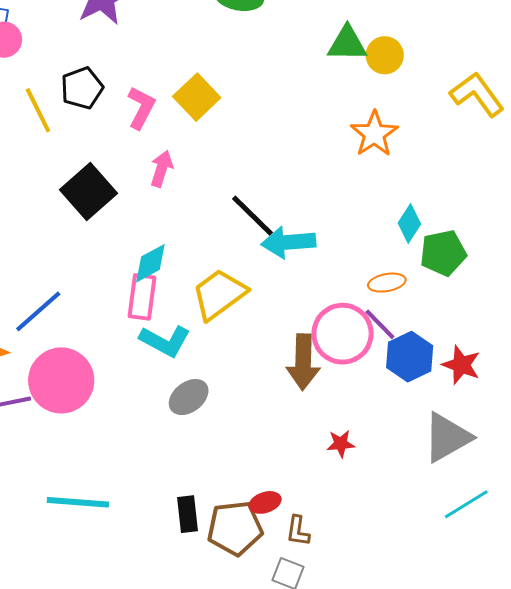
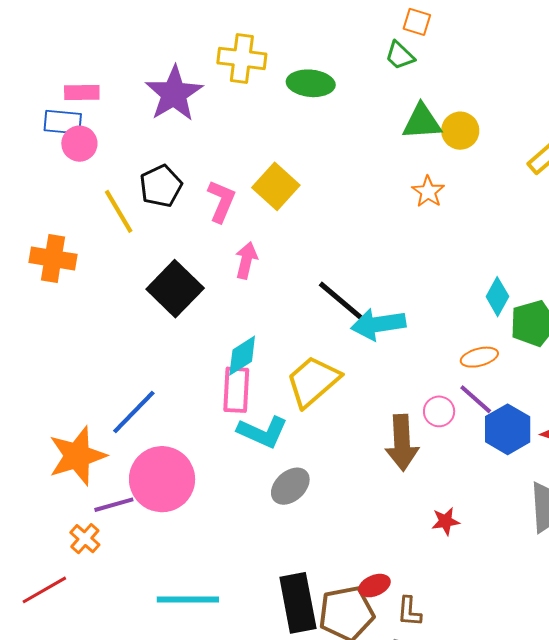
orange star: (374, 134) -> (428, 192), moved, size x0.7
pink circle: (343, 334) -> (439, 411), size x0.5
black rectangle: (188, 514) -> (298, 603), size x1.6

